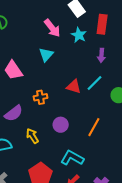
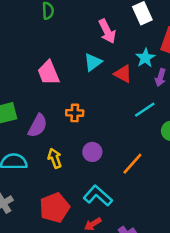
cyan star: (79, 35) -> (145, 58), moved
red triangle: (74, 87) -> (123, 74), moved
purple semicircle: (14, 113) -> (38, 126), turned -36

